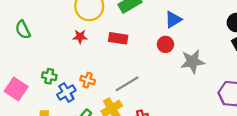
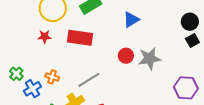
red rectangle: (118, 38) -> (80, 38), size x1.4
red circle: (165, 44) -> (126, 56), moved
green cross: (49, 76) -> (16, 74), turned 32

